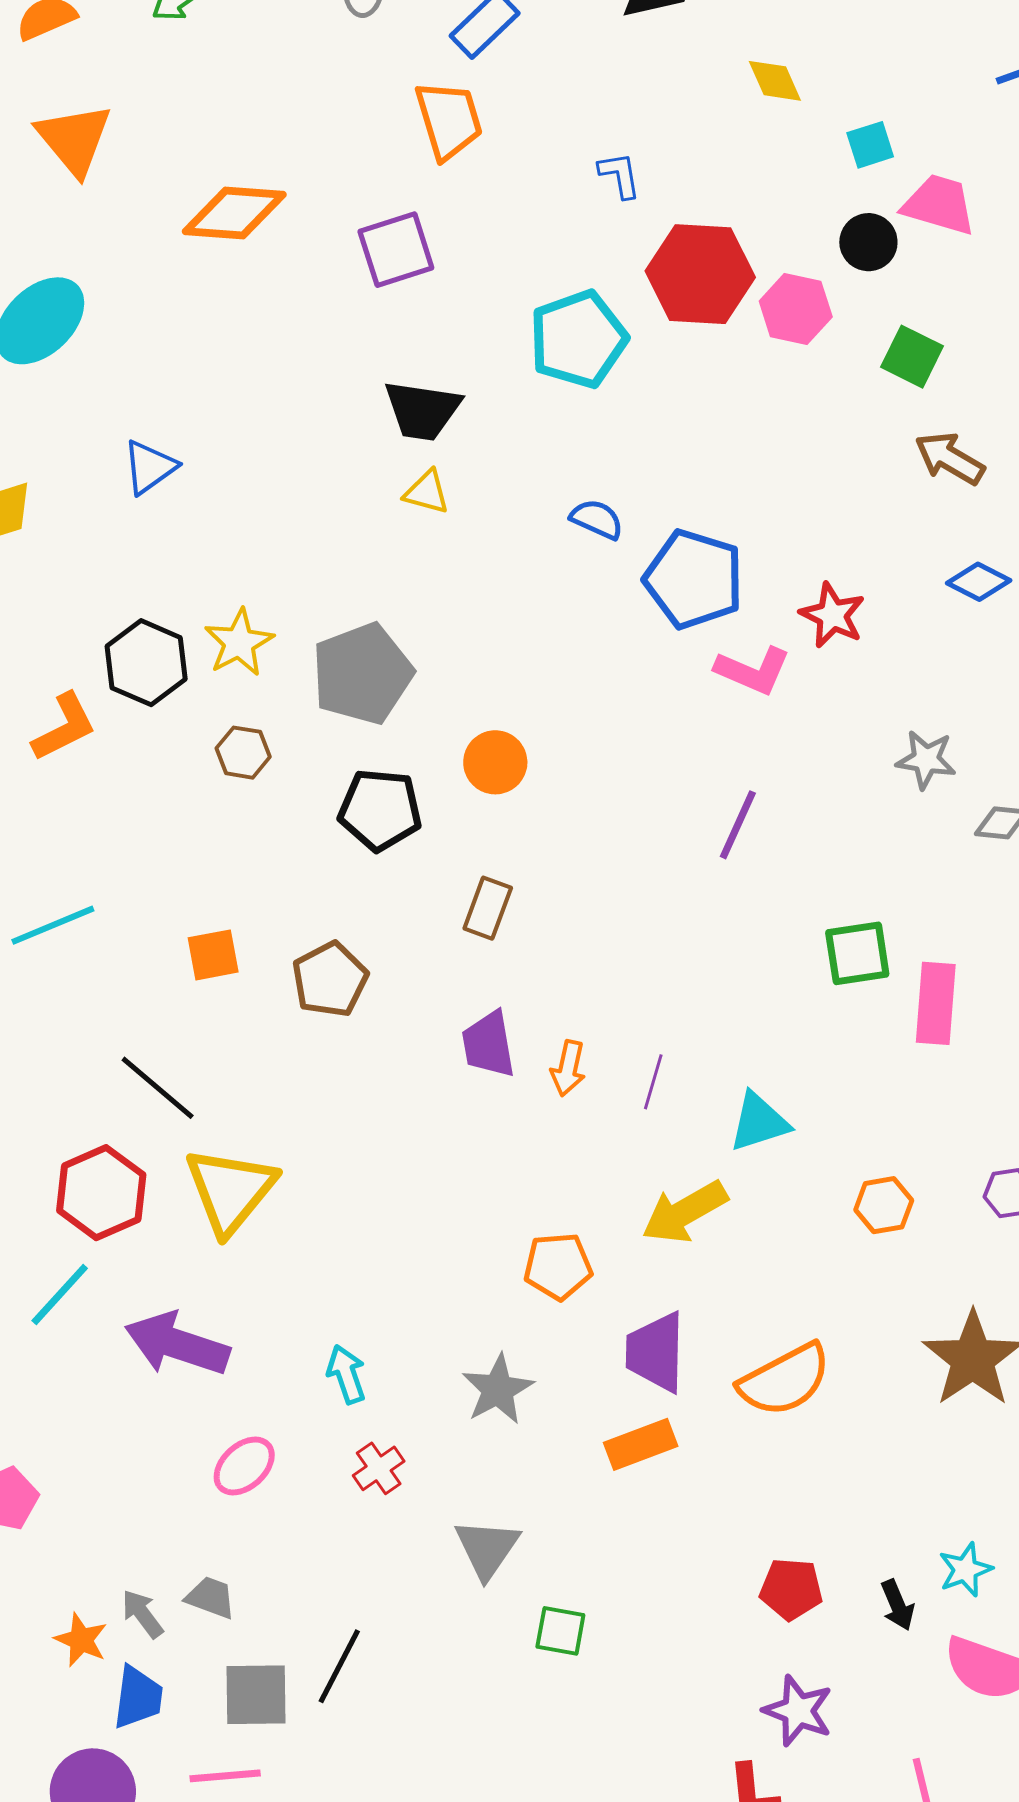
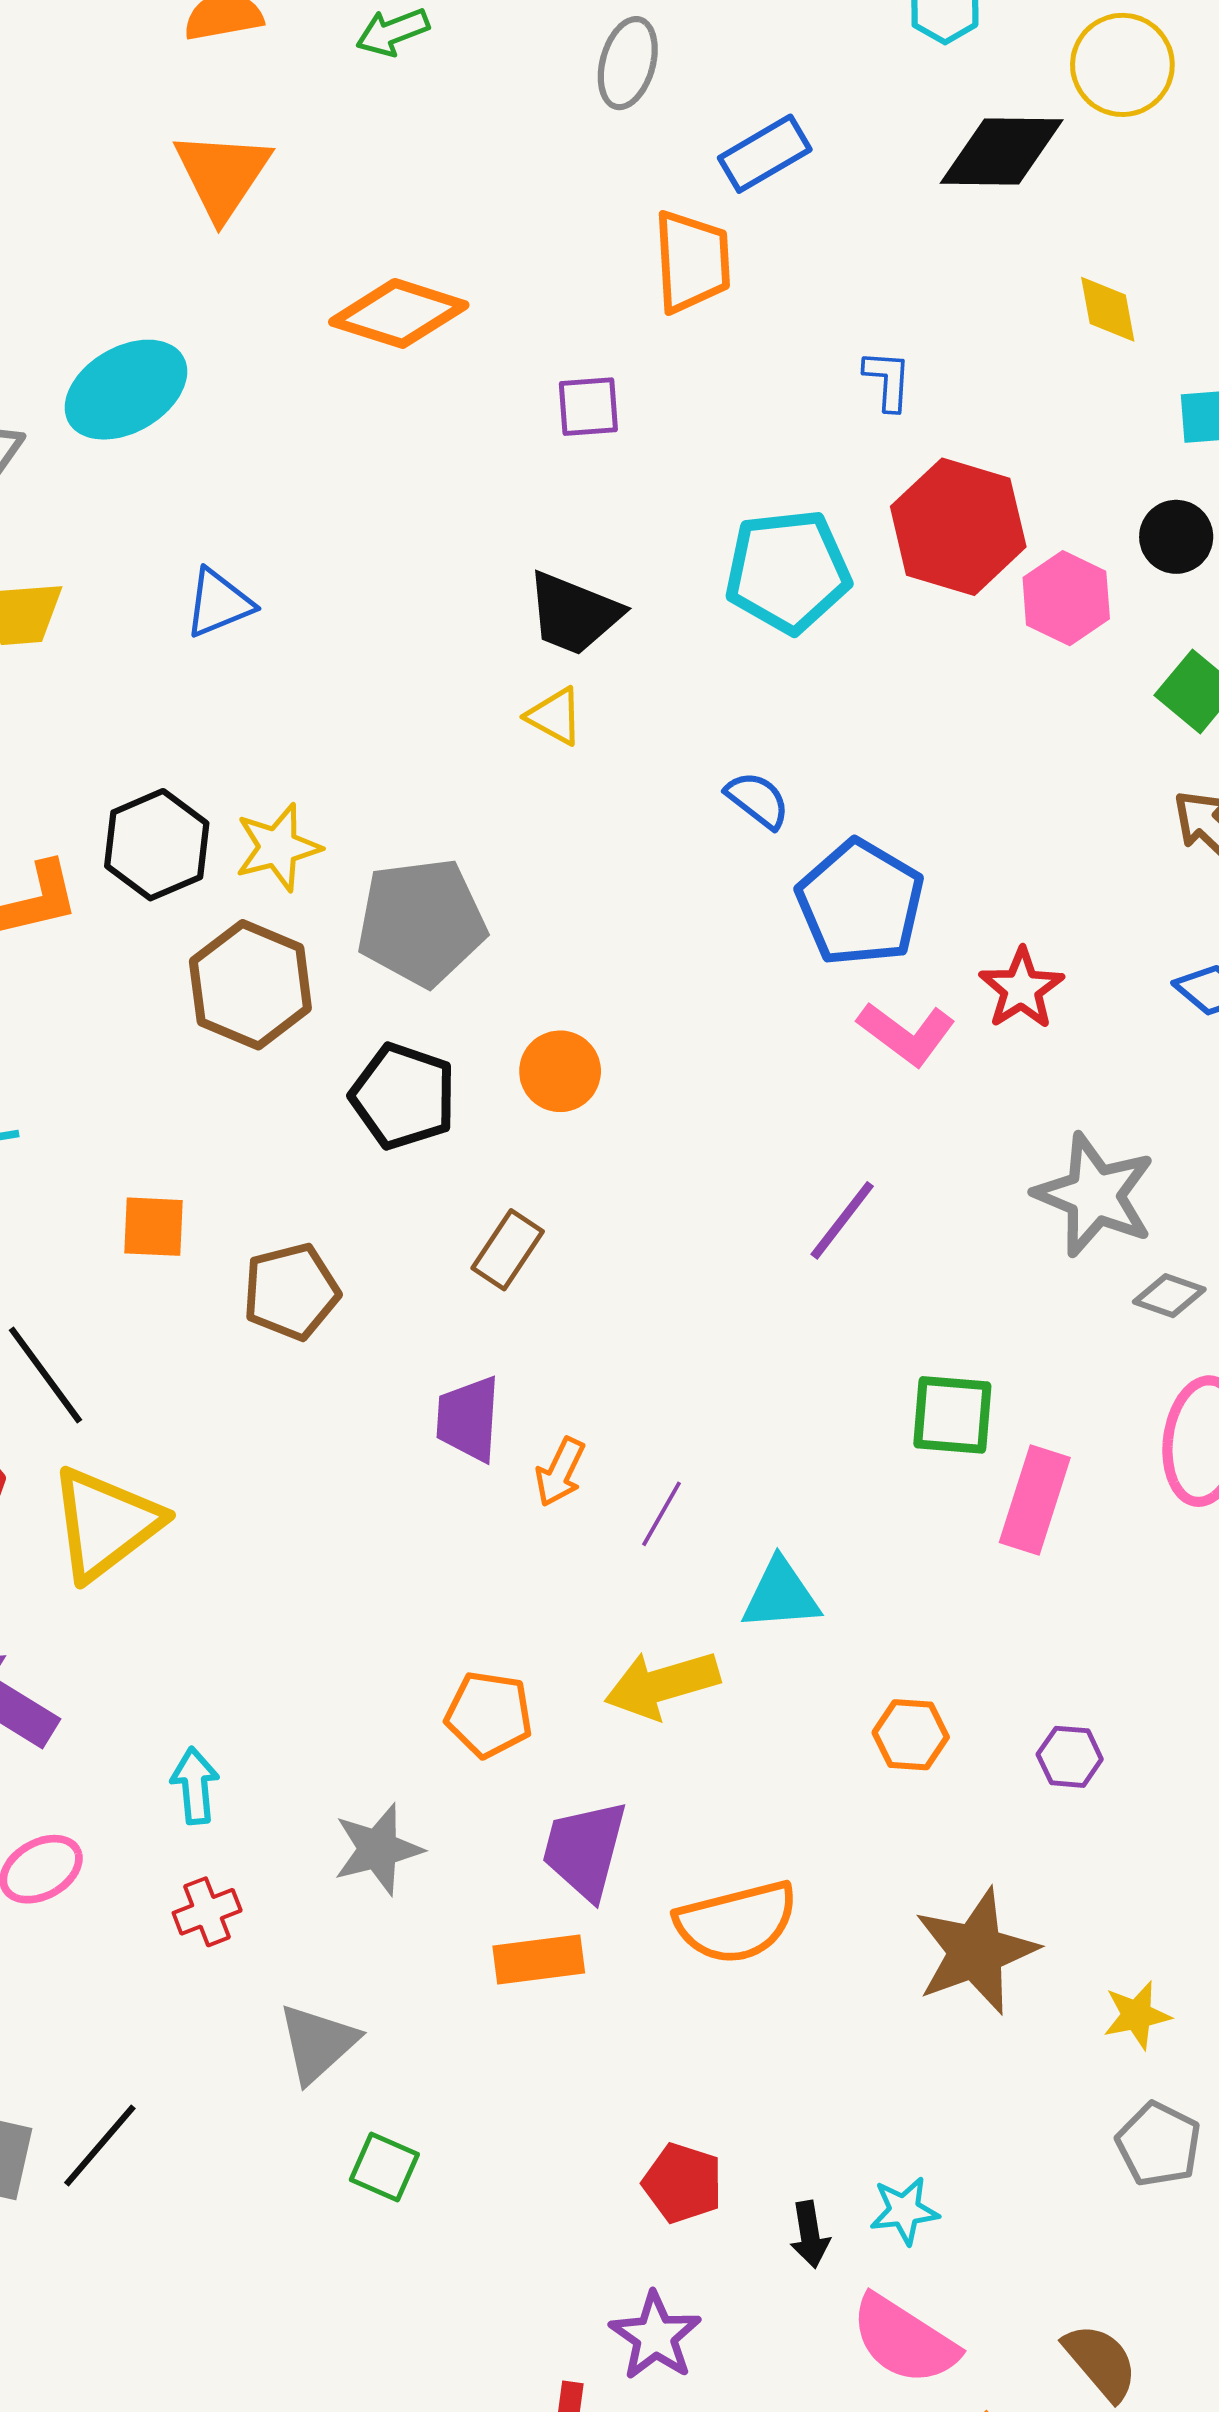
purple square: (396, 250) -> (588, 407), size x0.7
brown hexagon: (243, 753) -> (250, 985), size x1.8
gray star: (926, 760) -> (1095, 1195), size x1.6

